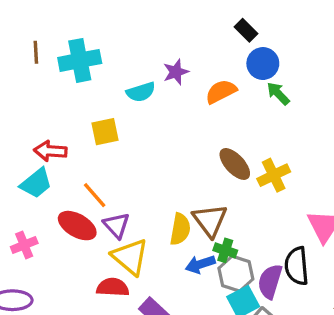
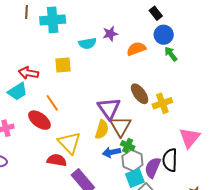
purple triangle: (116, 225) -> (109, 108), moved, size x1.4

